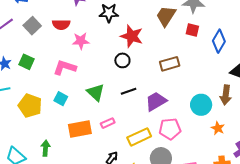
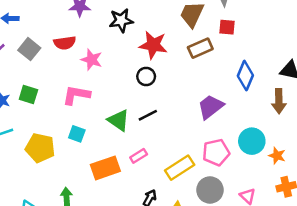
pink star: (81, 41) -> (92, 60), turned 30
blue diamond: (219, 41) -> (245, 76), moved
brown rectangle: (170, 64) -> (200, 48), moved
black line: (129, 91) -> (148, 115), moved
purple trapezoid: (156, 101) -> (211, 107), moved
cyan circle: (201, 105) -> (252, 141), moved
orange star: (218, 128) -> (277, 156), moved

